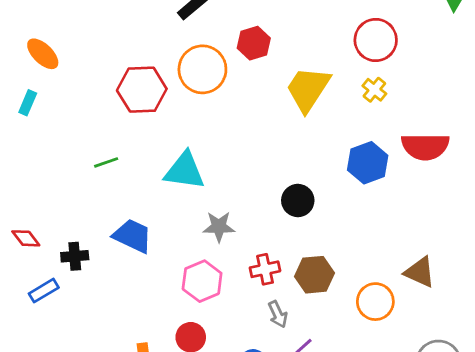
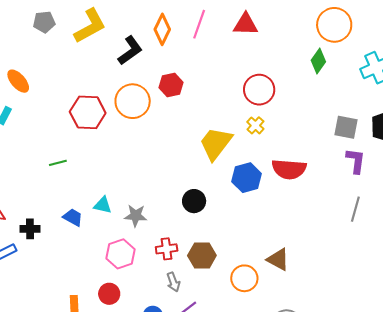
yellow trapezoid: (308, 89) -> (216, 143), moved
cyan triangle: (185, 171) -> (103, 205), moved, size x0.6
blue trapezoid: (133, 236) -> (73, 217), size x0.7

